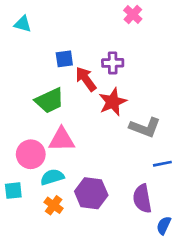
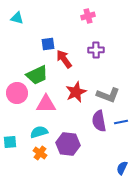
pink cross: (133, 15) -> (88, 16), moved, turned 32
purple cross: (113, 63) -> (96, 50), moved
red star: (113, 102) -> (76, 92), moved
pink circle: (31, 154) -> (17, 93), moved
purple semicircle: (142, 199) -> (99, 121), moved

